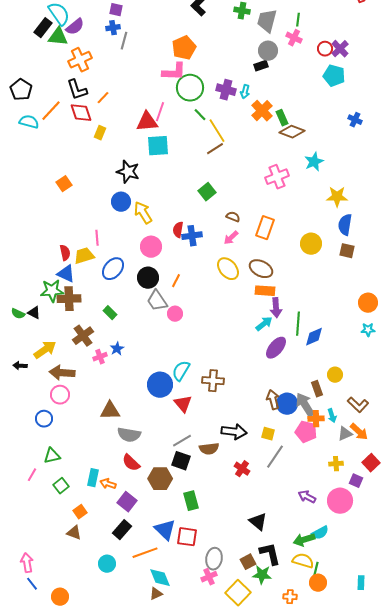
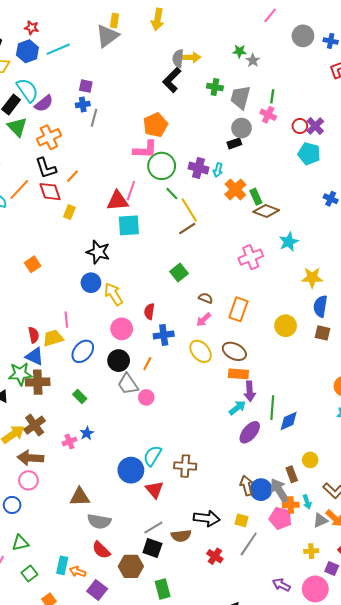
green triangle: (58, 37) -> (17, 127), moved, turned 40
blue cross: (192, 236) -> (164, 335), moved
brown cross: (83, 336) -> (35, 425), moved

